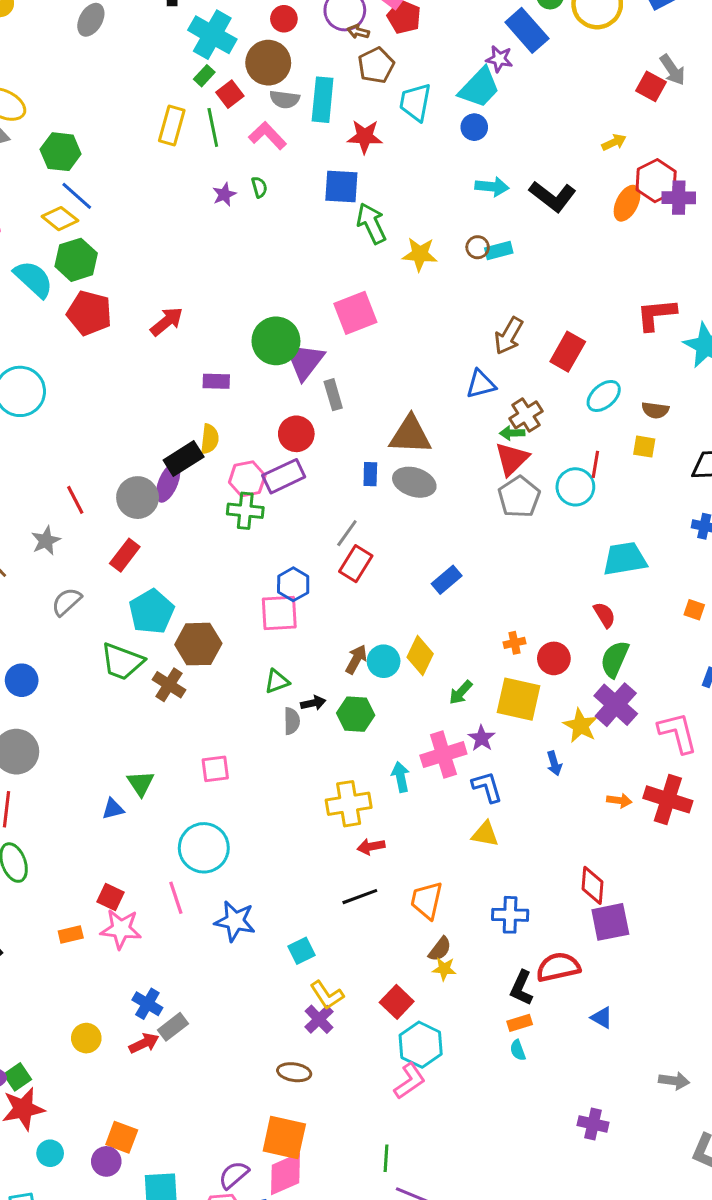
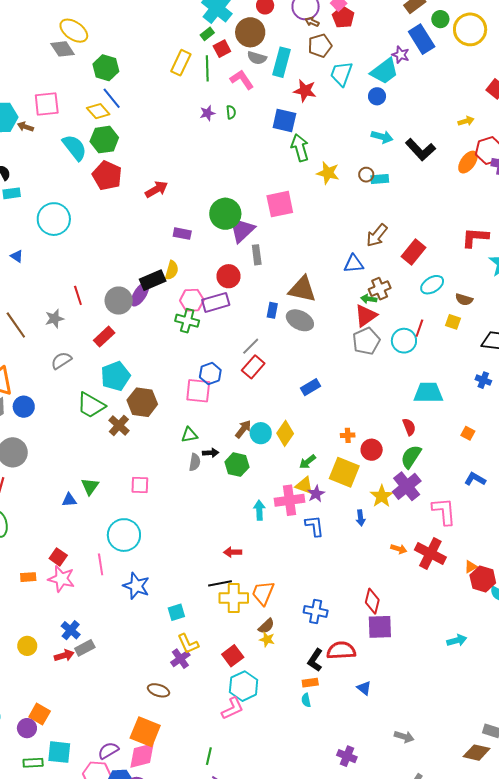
yellow cross: (349, 804) -> (234, 598), moved
yellow triangle: (485, 834) -> (304, 486), moved

